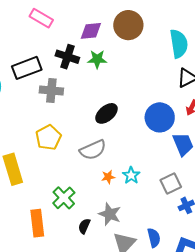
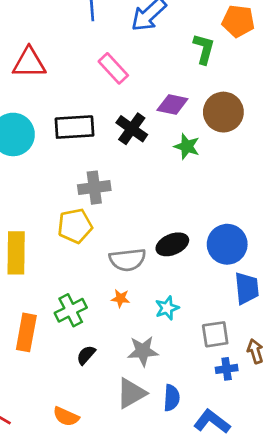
green star: (97, 59) -> (187, 146), moved
gray cross: (51, 90) -> (94, 188), moved, turned -30
black ellipse: (106, 113) -> (172, 244), moved
orange star: (108, 177) -> (120, 298), moved
gray star: (110, 214) -> (143, 351), moved, turned 30

